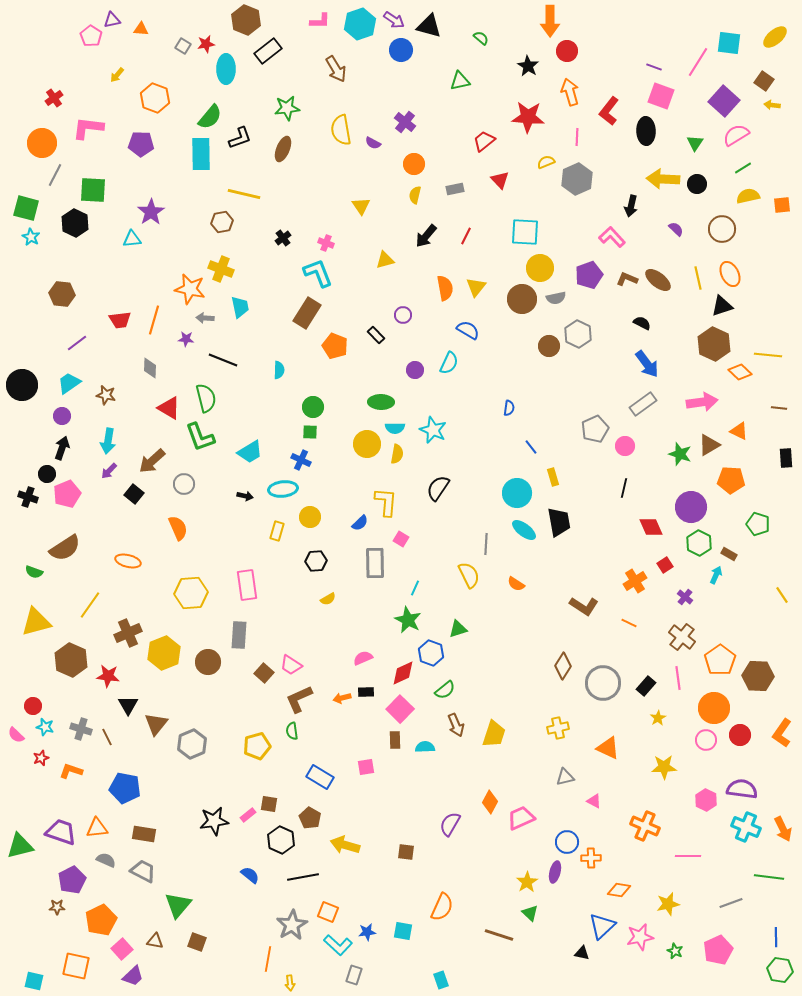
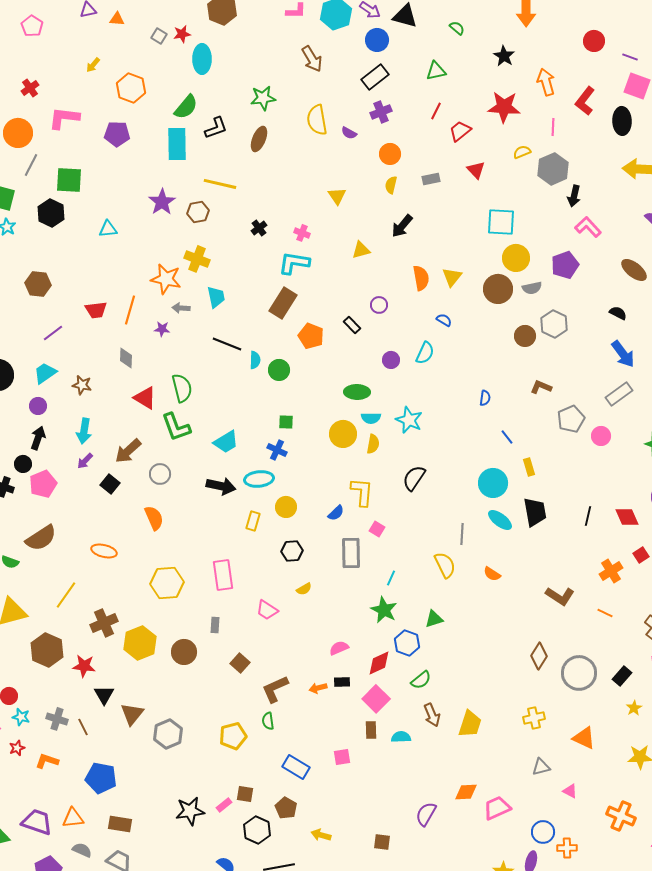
pink pentagon: (91, 36) -> (32, 26), moved
black rectangle: (268, 51) -> (375, 77), moved
red circle: (567, 51) -> (594, 41), moved
purple cross: (405, 122) -> (381, 112), turned 30
black arrow: (631, 206) -> (574, 196), moved
purple star: (151, 212) -> (162, 202), moved
red line: (466, 236) -> (436, 111), moved
cyan L-shape: (318, 273) -> (294, 263), turned -60
brown L-shape: (627, 279) -> (541, 387), moved
blue semicircle: (468, 330) -> (444, 320), size x0.7
black line: (223, 360) -> (227, 344), moved
green circle: (313, 407) -> (279, 370), moved
black line: (624, 488) -> (588, 516), moved
black arrow: (245, 496) -> (221, 486), size x1.8
gray rectangle: (239, 635) -> (215, 625), size x0.6
pink trapezoid: (291, 665) -> (267, 610), moved
orange diamond: (490, 802) -> (466, 792), turned 60
yellow arrow: (345, 845) -> (321, 835), size x0.7

